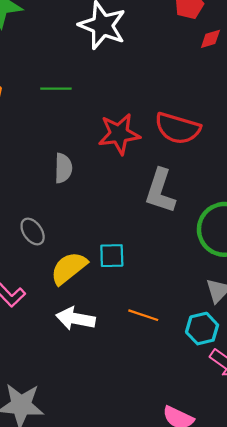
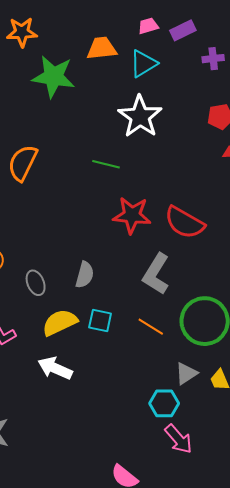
green line: (56, 89) -> (106, 164), moved
gray semicircle: (63, 168) -> (85, 275), moved
orange line: (143, 315) -> (151, 327), moved

